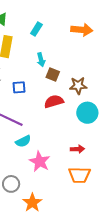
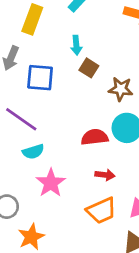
blue square: (19, 87) -> (40, 78), size x1.5
red semicircle: (54, 101) -> (95, 137), moved
orange trapezoid: (79, 175) -> (101, 210), turned -35

